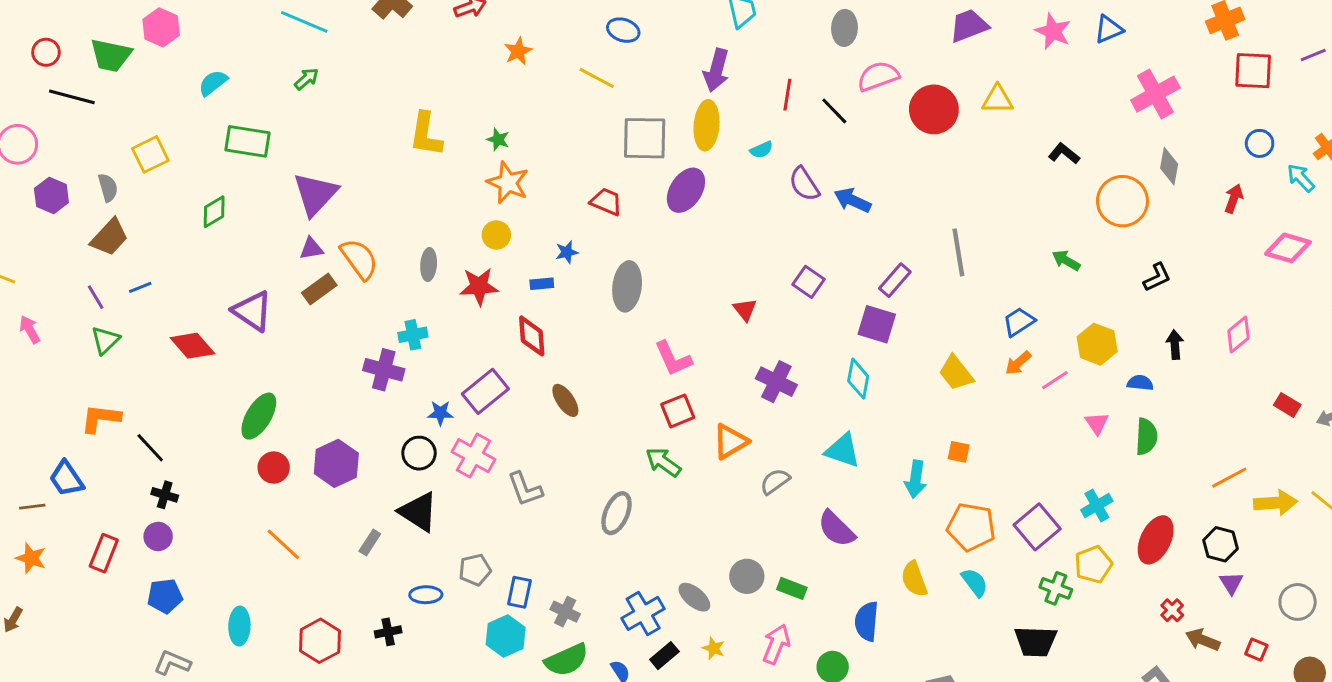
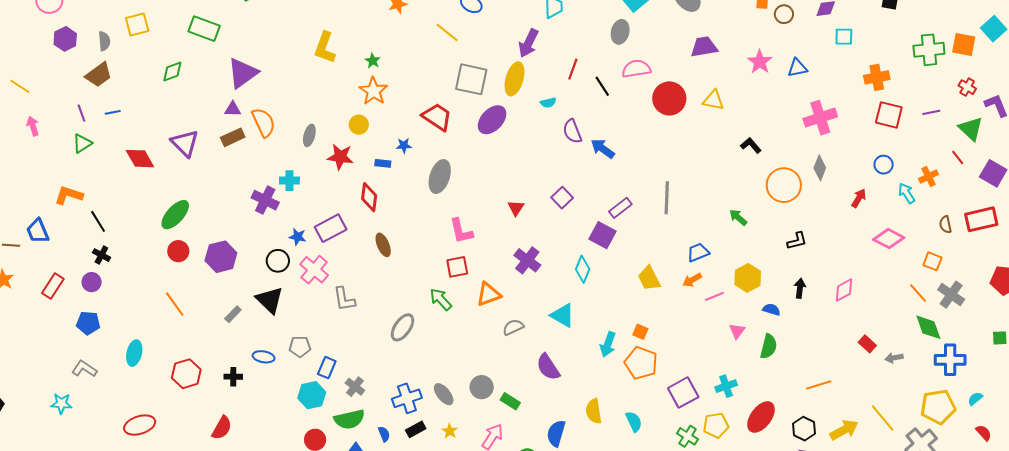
red trapezoid: (606, 202) -> (437, 117), size x1.4
yellow arrow: (1276, 503) -> (844, 430), moved, turned -36
orange pentagon: (971, 527) -> (641, 363), moved

